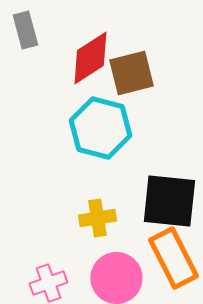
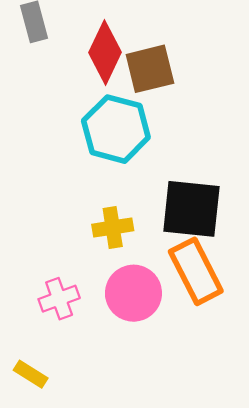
red diamond: (90, 58) -> (105, 52), turned -32

